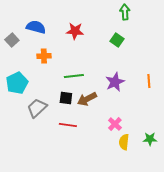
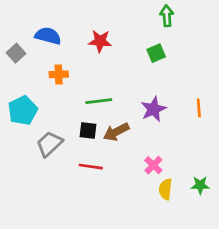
green square: (117, 40) -> (156, 53), turned 32

